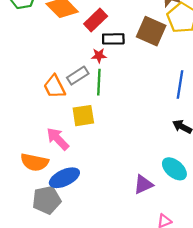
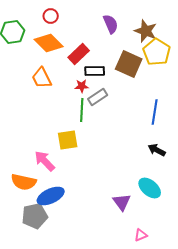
gray rectangle: (78, 76) -> (98, 97), moved
orange trapezoid: (54, 87) -> (42, 78), moved
purple triangle: (143, 184) -> (122, 202), turned -42

